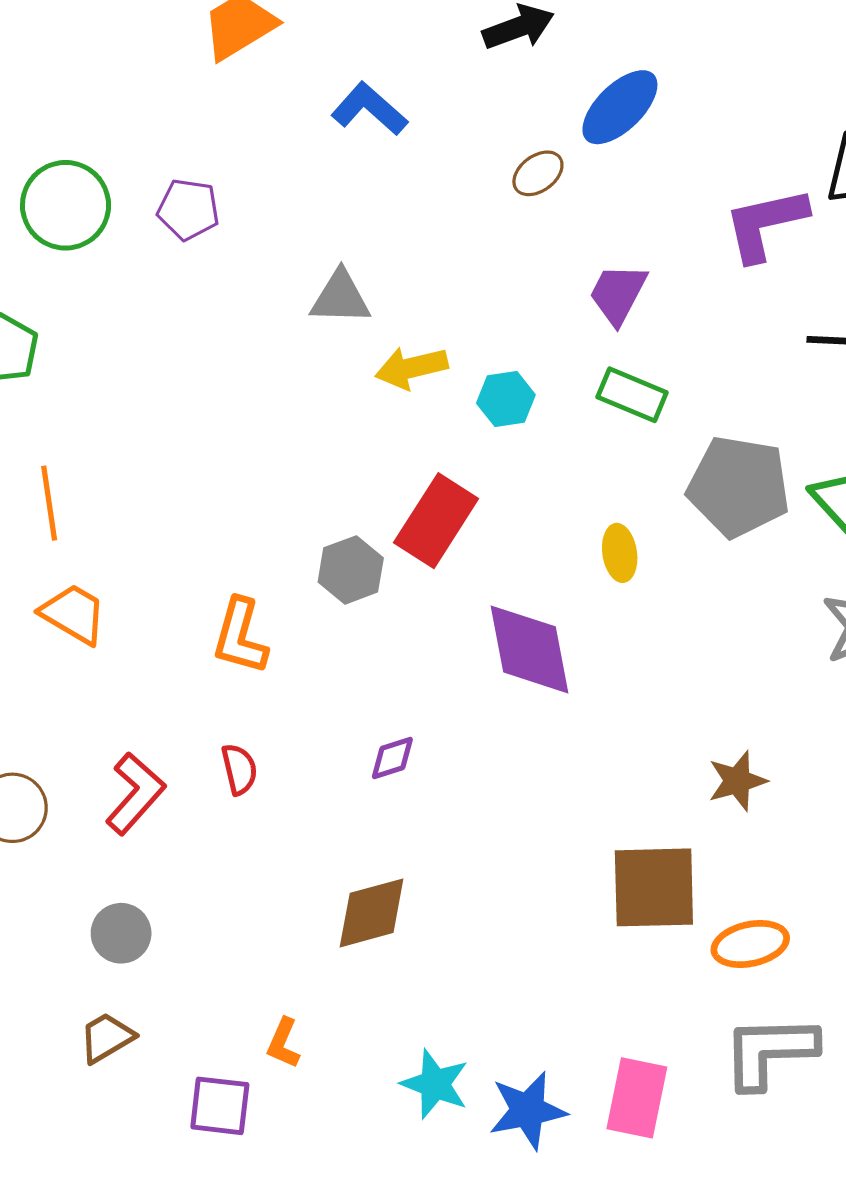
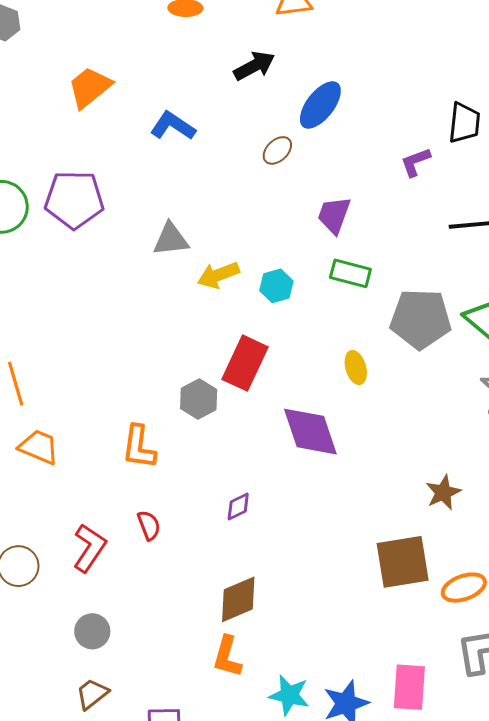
purple pentagon: (188, 209) -> (74, 200), size x1.6
purple L-shape: (765, 224) -> (415, 162), size x0.6
orange L-shape: (283, 1043) -> (227, 657), moved, size x1.4

